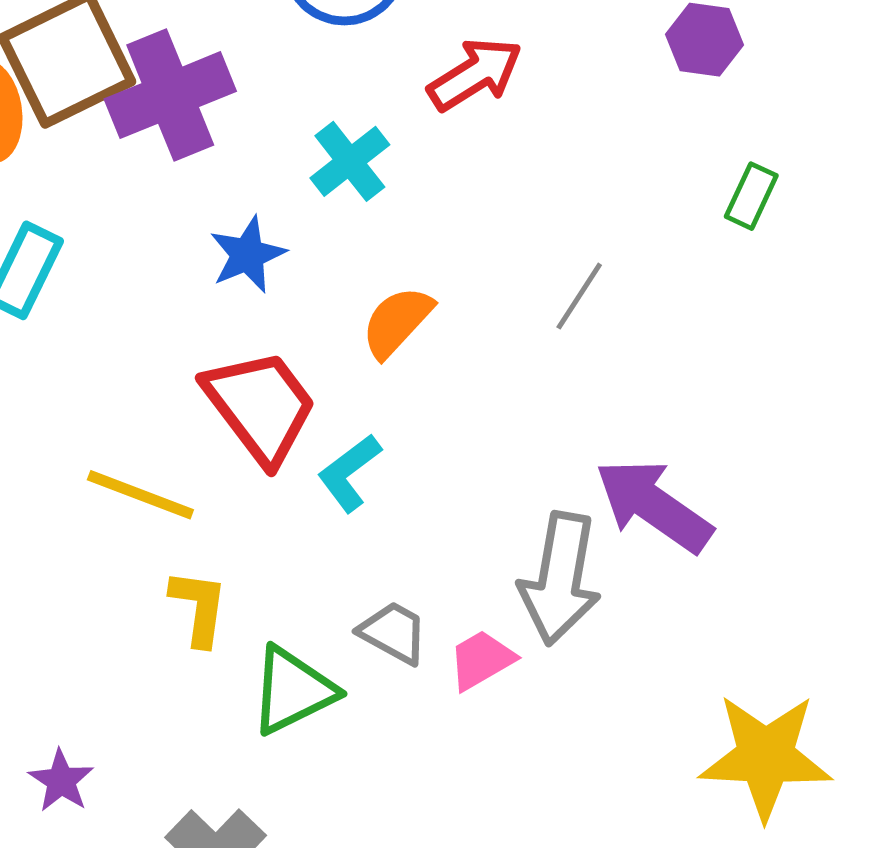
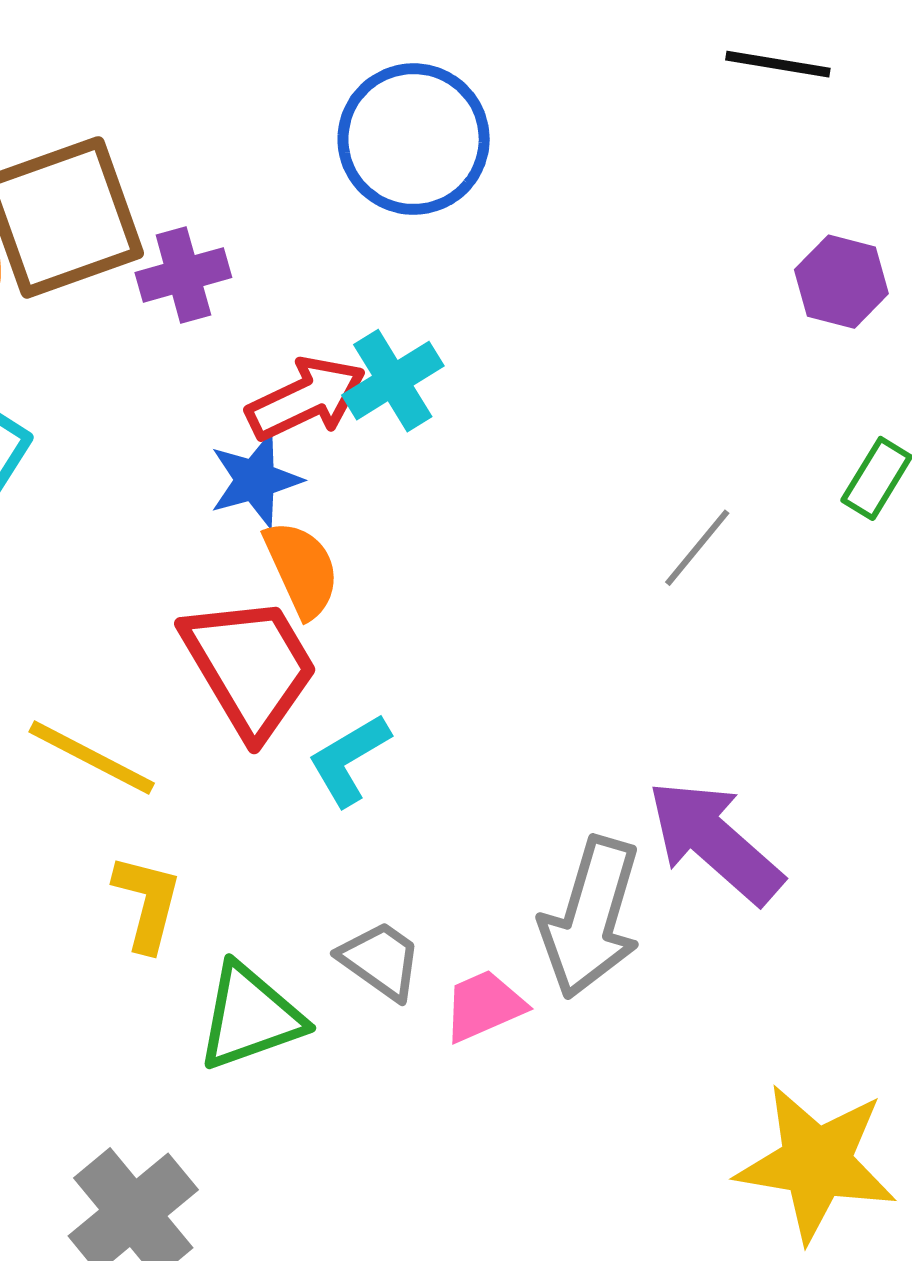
red arrow: (475, 74) -> (306, 399), moved
purple cross: (170, 95) -> (183, 275), size x0.6
gray line: (579, 296) -> (697, 548), moved
orange semicircle: (397, 322) -> (302, 569), moved, turned 106

